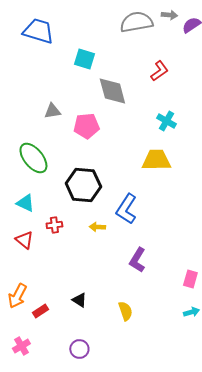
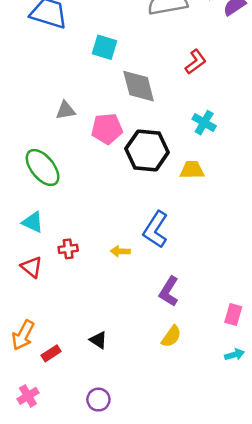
yellow trapezoid: (156, 160) -> (192, 170), size x0.7
black hexagon: (83, 185) -> (147, 150), moved
yellow semicircle: (125, 311) -> (171, 336), moved, turned 54

